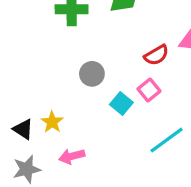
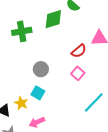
cyan square: (121, 104) -> (38, 93), moved

